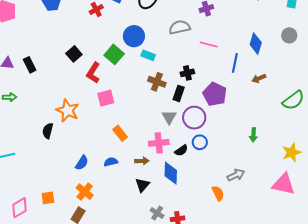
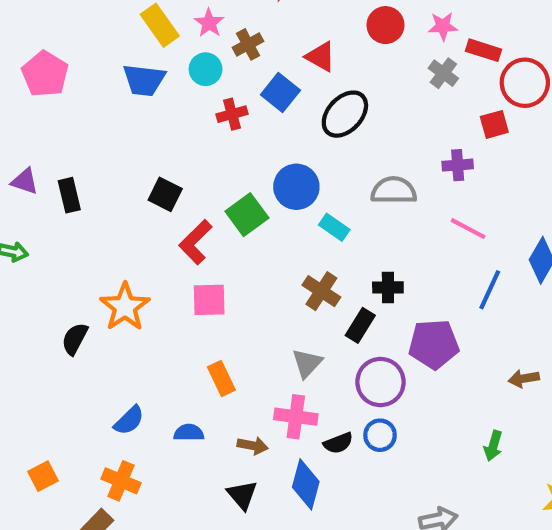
pink line: (209, 45) -> (468, 229), moved
black square: (74, 54) -> (165, 194), turned -35
cyan rectangle: (148, 55) -> (334, 227), moved
brown arrow: (259, 78) -> (524, 379), moved
purple pentagon: (215, 94) -> (434, 344), turned 30
gray triangle: (169, 117) -> (307, 363), moved
black triangle: (142, 185) -> (242, 495), turned -35
orange cross: (85, 192) -> (121, 481), turned -30
orange square: (48, 198) -> (43, 476), turned -32

